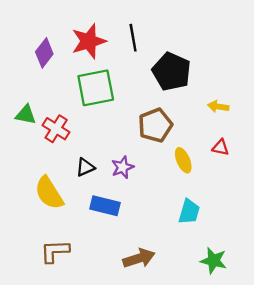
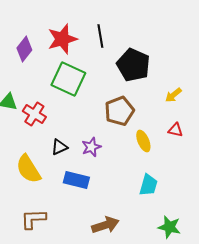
green square: (96, 88) -> (68, 79), turned 36
yellow arrow: (218, 107) -> (173, 95), turned -48

